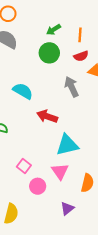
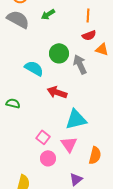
green arrow: (54, 30) -> (48, 14), moved
green circle: (49, 53) -> (59, 53), moved
pink square: (24, 166) -> (43, 137), moved

